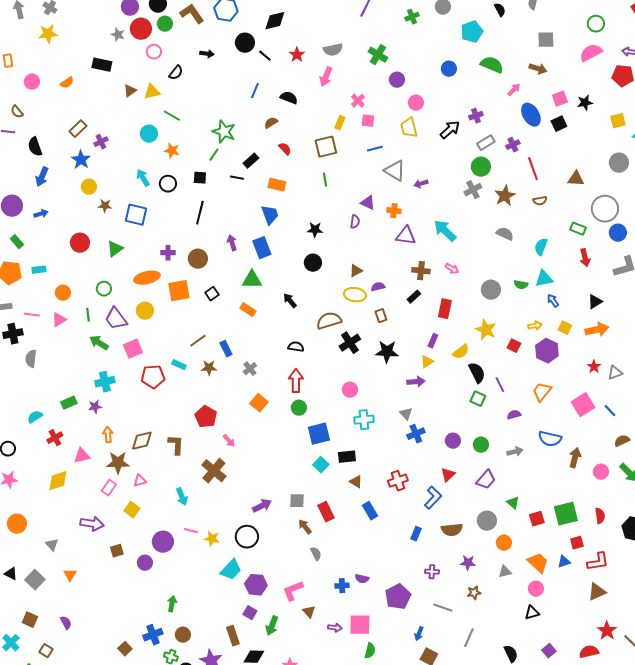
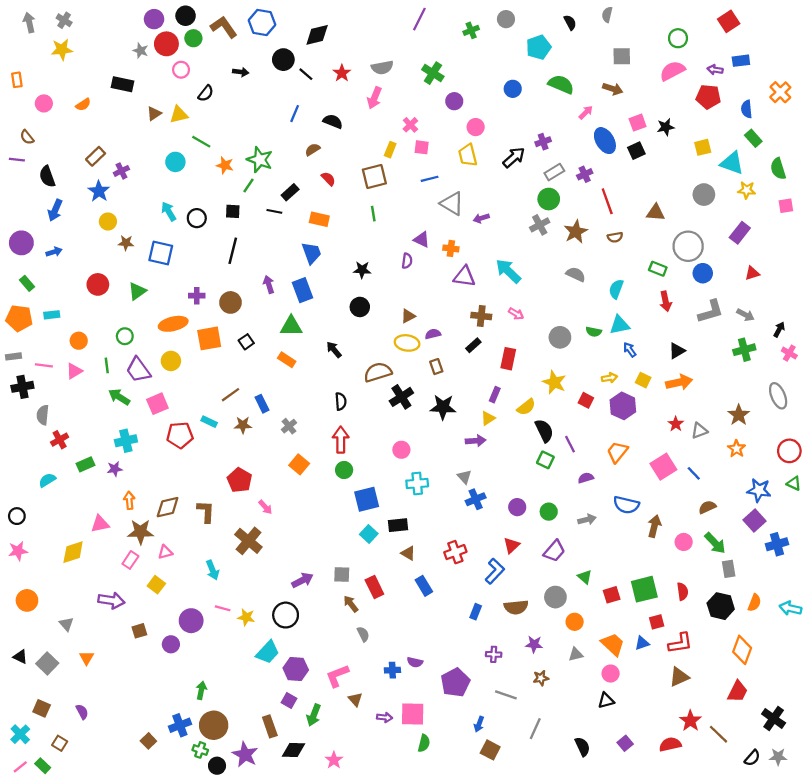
orange star: (172, 151) -> (225, 165), moved
black semicircle: (296, 347) -> (341, 401), turned 77
red cross: (55, 438) -> (60, 440), moved
brown circle: (183, 635) -> (214, 725), size x1.6

